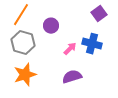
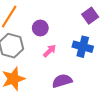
pink arrow: (70, 49) -> (50, 51), moved

